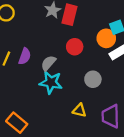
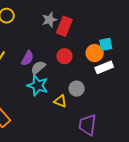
purple semicircle: (25, 56) -> (27, 58), moved
yellow triangle: (79, 110) -> (60, 101), moved

